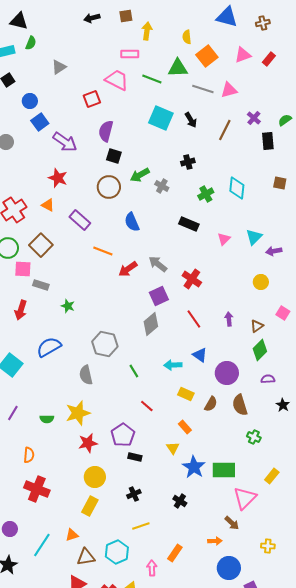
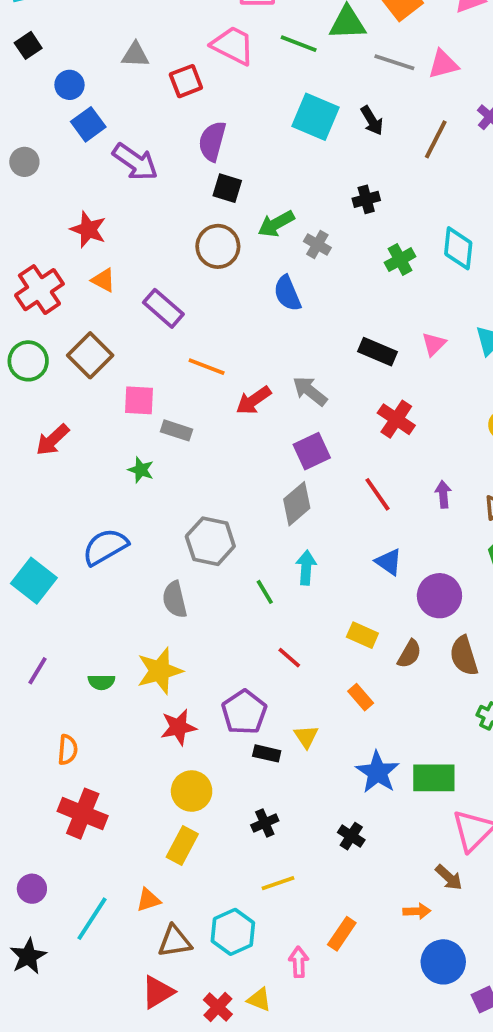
gray triangle: (59, 67) -> (135, 55), moved, turned 35
red star: (58, 178) -> (88, 229), moved
blue semicircle: (132, 222) -> (287, 293), moved
black rectangle: (189, 224) -> (377, 352), moved
pink square: (23, 269) -> (139, 400), moved
red cross: (192, 279) -> (396, 419), moved
gray rectangle: (41, 285) -> (177, 430), moved
red arrow: (21, 310) -> (53, 440), moved, turned 30
cyan arrow: (173, 365) -> (306, 568), moved, turned 96
yellow triangle: (173, 448) -> (306, 737), moved

